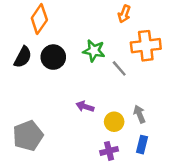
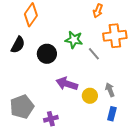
black circle: (53, 57) -> (47, 54), moved
purple arrow: (85, 107) -> (67, 84), size x1.5
purple cross: (109, 151) -> (51, 119), moved

